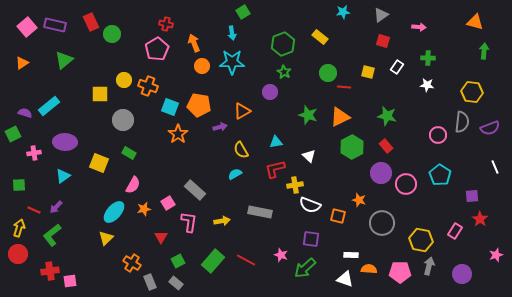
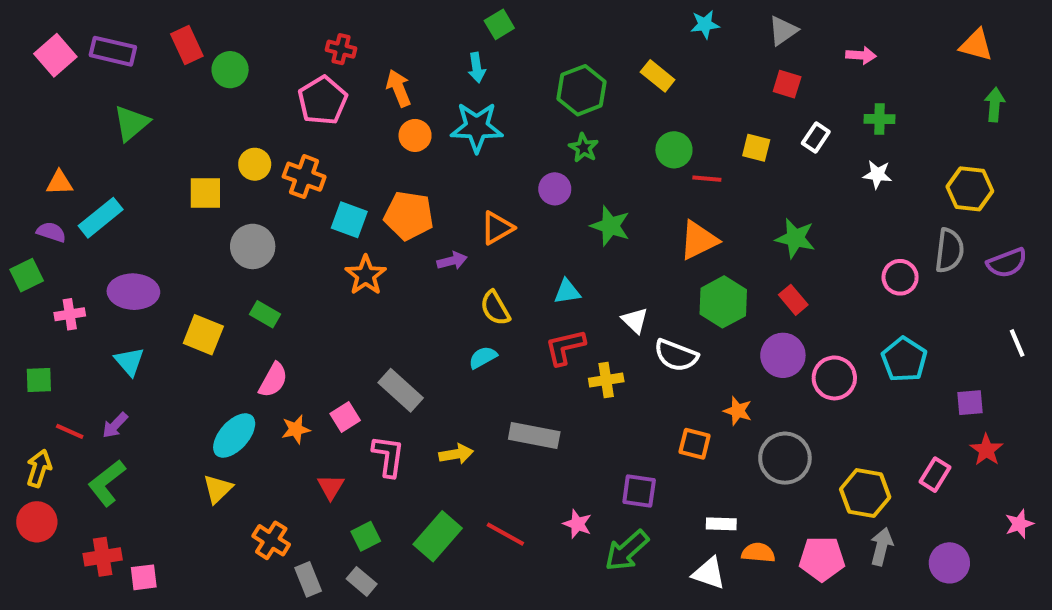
orange triangle: (22, 63) -> (59, 183), moved, turned 32
green star: (308, 115) -> (610, 226), moved
cyan triangle: (63, 176) -> (129, 362), turned -35
white semicircle: (310, 205) -> (676, 355), moved

